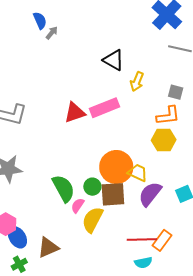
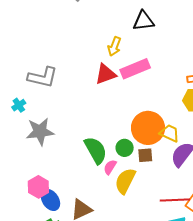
black triangle: (114, 60) -> (143, 21), turned -35
yellow arrow: (137, 82) -> (114, 46), moved
brown square: (113, 194) -> (145, 155), size x0.6

